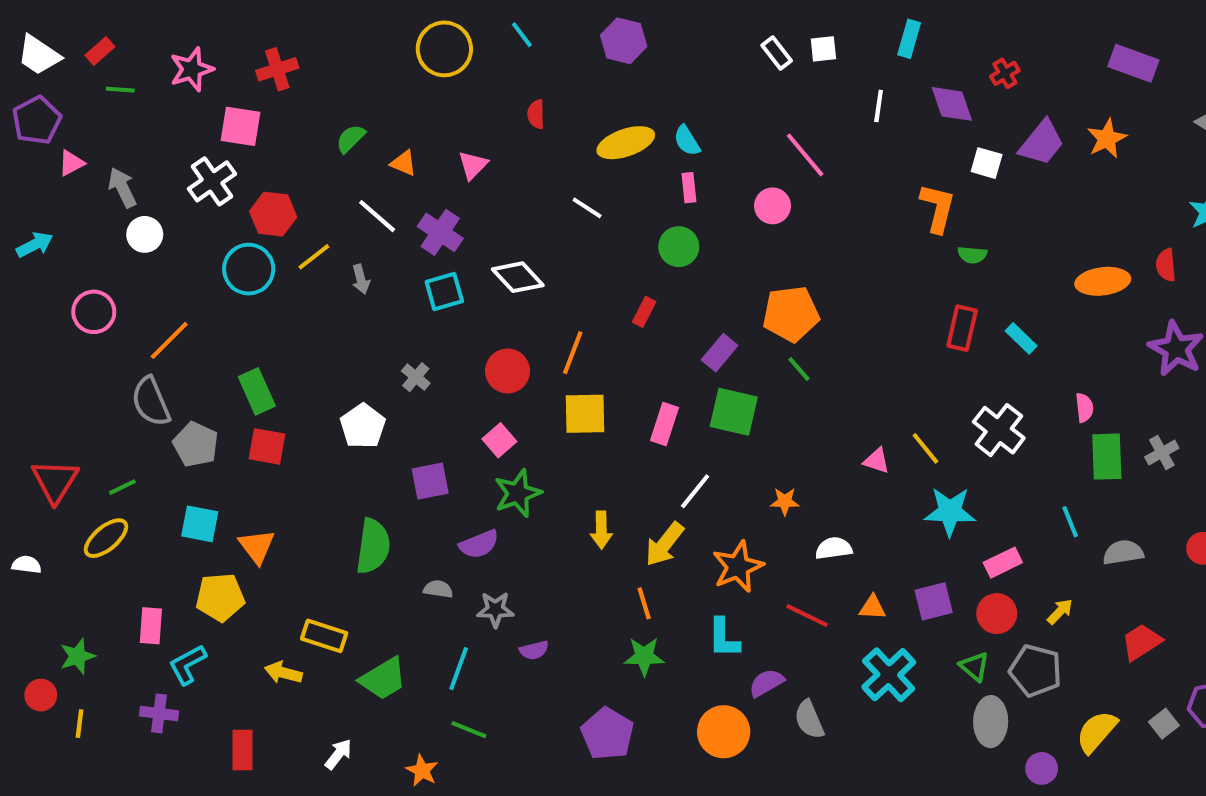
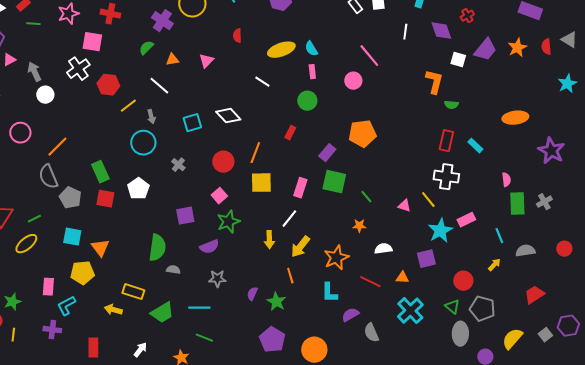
red cross: (277, 69) -> (110, 14), turned 30
orange triangle: (404, 163) -> (172, 60), turned -32
purple cross: (440, 232) -> (162, 21), moved
red semicircle: (1166, 265) -> (546, 47), moved
cyan circle: (249, 269) -> (143, 143), moved
green line: (799, 369) -> (366, 197), moved
white pentagon: (363, 426) -> (138, 189), moved
white cross: (999, 430) -> (446, 177), moved, turned -30
white line: (695, 491) -> (289, 219), moved
cyan star: (950, 512) -> (440, 231), turned -30
pink rectangle: (1003, 563) -> (466, 220), moved
gray semicircle: (438, 589) -> (173, 270), moved
purple square: (934, 601) -> (426, 259), moved
yellow arrow: (1060, 611) -> (494, 265), moved
purple semicircle: (534, 650) -> (252, 294), moved, turned 128
green star: (644, 656) -> (276, 302), moved, turned 30
cyan line: (459, 669) -> (199, 308), turned 70
orange circle: (724, 732) -> (314, 350), moved

